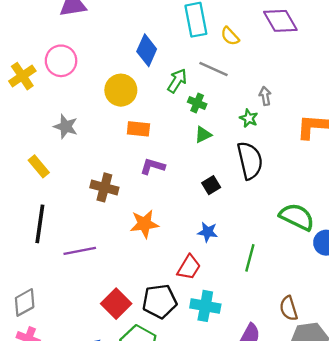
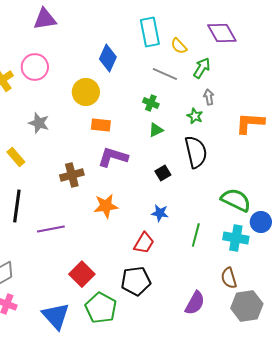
green arrow: (177, 81) -> (202, 68), moved
purple L-shape: (153, 166) -> (113, 157), size x1.4
brown cross: (104, 187) -> (72, 175), turned -30
black pentagon: (160, 301) -> (136, 281), moved
cyan cross: (205, 306) -> (236, 238), moved

